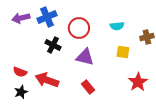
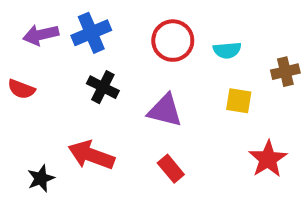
red circle: (79, 28) -> (173, 41), moved
red semicircle: (20, 72) -> (21, 89), moved

